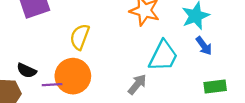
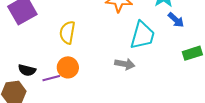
orange circle: (73, 76) -> (68, 67), size x0.7
gray arrow: (137, 84) -> (125, 64), turned 72

